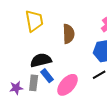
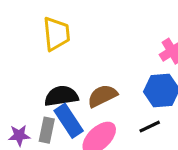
brown semicircle: (69, 34) -> (102, 96), moved, turned -120
blue rectangle: (47, 76) -> (69, 121), size x1.5

